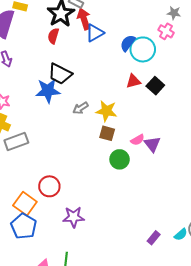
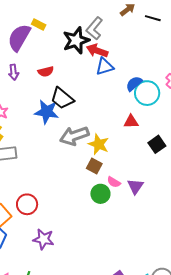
red arrow: (84, 19) -> (97, 51), turned -65
red semicircle: (53, 36) -> (46, 72), moved, turned -133
black square: (155, 86) -> (157, 144), moved
gray arrow: (81, 108) -> (74, 136), size x1.8
pink semicircle: (138, 140) -> (114, 182), moved, turned 48

